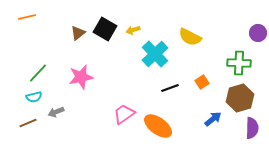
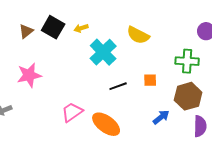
orange square: (202, 82) -> (150, 80), turned 32

